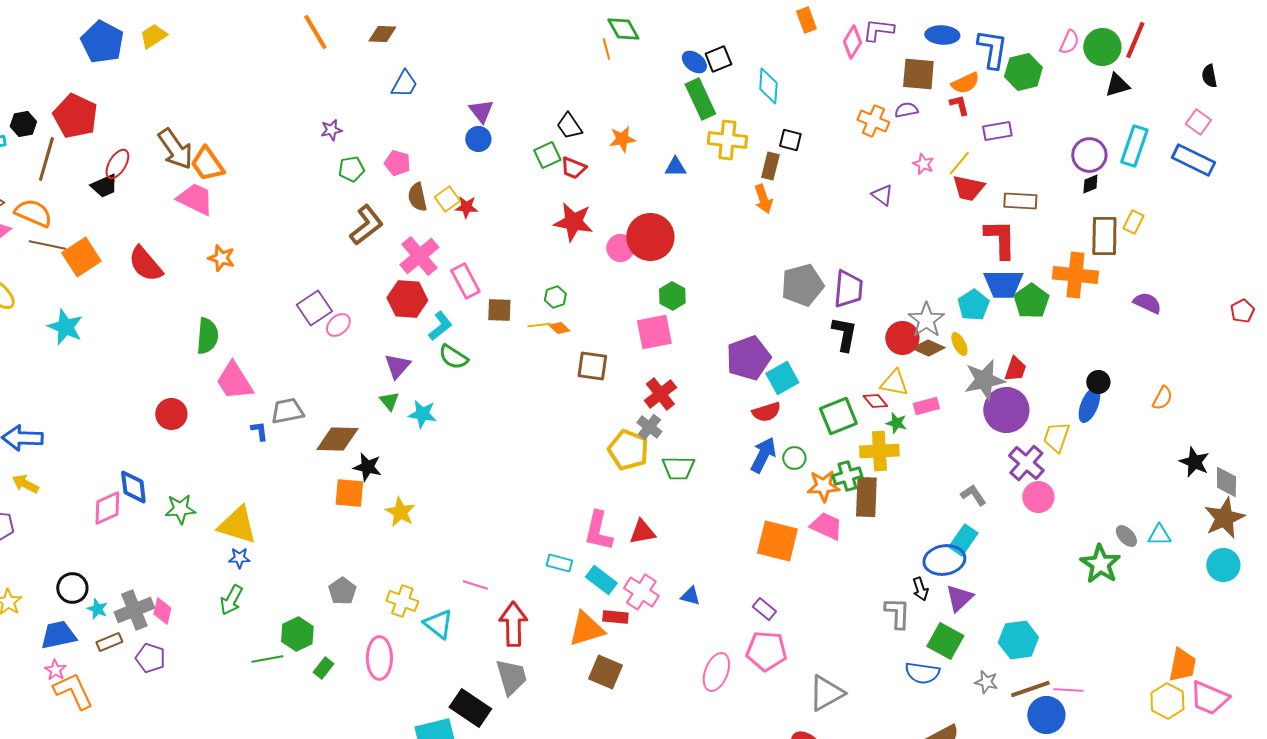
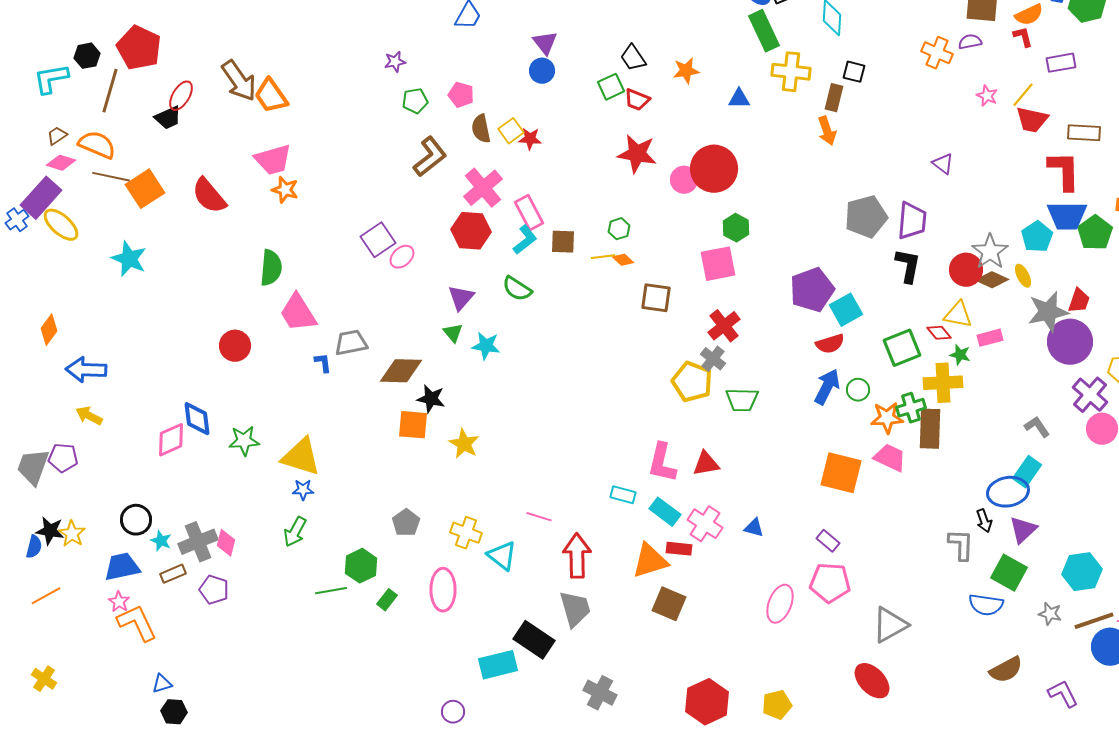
purple triangle: (882, 195) -> (943, 164), moved
pink trapezoid: (195, 199) -> (273, 160), moved, turned 138
cyan L-shape: (440, 326) -> (525, 240), moved

